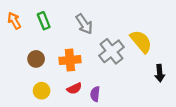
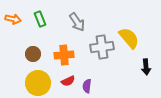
orange arrow: (14, 21) -> (13, 19), turned 133
gray cross: (112, 51) -> (102, 47), turned 30
yellow circle: (42, 91) -> (38, 83), size x1.6

